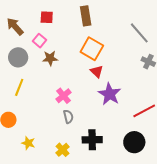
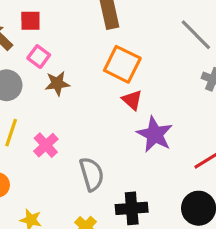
red square: (47, 17) -> (30, 21), moved
pink cross: (64, 96) -> (46, 145), moved
gray semicircle: (68, 117) -> (92, 174), size x1.5

